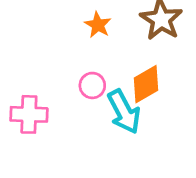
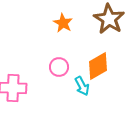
cyan arrow: (124, 112) -> (82, 86), size x0.6

